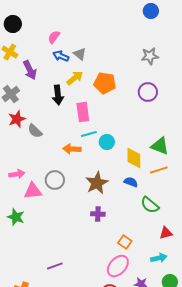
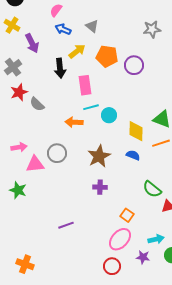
gray triangle: (80, 54) -> (92, 26), moved
purple circle: (148, 92) -> (134, 65), moved
green semicircle: (150, 205) -> (152, 189), moved
cyan arrow: (159, 258) -> (156, 239), moved
purple line: (55, 266) -> (66, 225), moved

